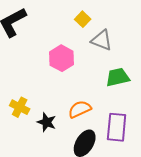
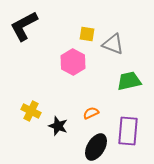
yellow square: (83, 19) -> (87, 34), moved, turned -35
orange semicircle: (80, 109) -> (91, 113), size x0.7

